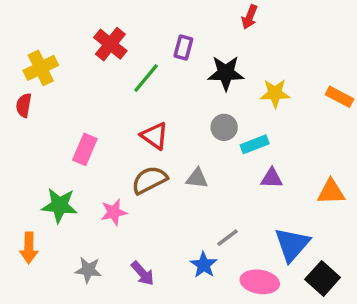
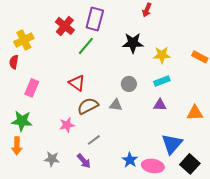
purple rectangle: (183, 48) -> (95, 19), moved, size x1.6
gray circle: (224, 127) -> (129, 84), moved
red triangle: (154, 136) -> (77, 83), moved
cyan rectangle: (255, 144) -> (162, 81), moved
pink rectangle: (85, 149) -> (32, 88), moved
green star: (59, 205) -> (22, 121), moved
gray line: (227, 238) -> (94, 140), moved
blue star: (204, 265) -> (130, 160), moved

